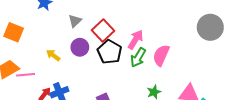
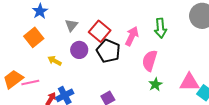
orange square: (14, 32) -> (34, 37), moved, turned 36
pink semicircle: (161, 55) -> (150, 61), moved
green arrow: (138, 57) -> (161, 28), moved, turned -30

